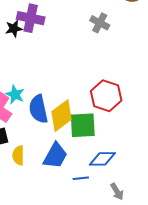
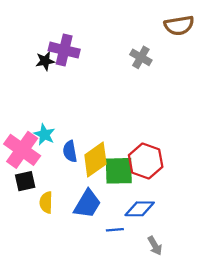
red hexagon: (106, 96) -> (146, 161), moved
blue semicircle: (38, 109) -> (70, 151), size x0.7

